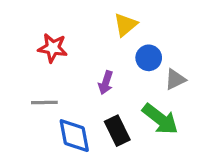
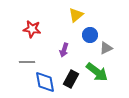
black rectangle: (117, 131) -> (71, 79), turned 54

